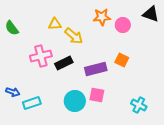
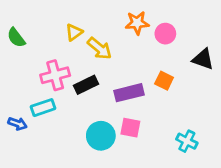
black triangle: (151, 14) -> (203, 59), moved
yellow triangle: (55, 24) -> (74, 32), turned -32
cyan rectangle: (32, 103) -> (43, 108), moved

